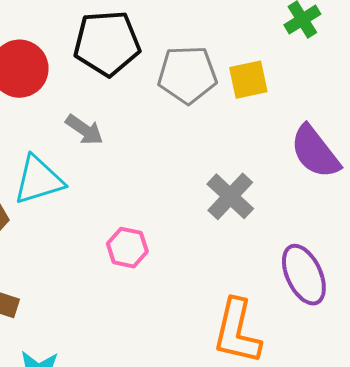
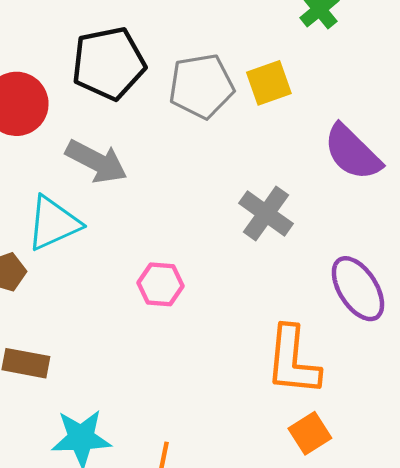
gray arrow: (84, 130) -> (96, 162), size x1.4

